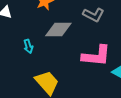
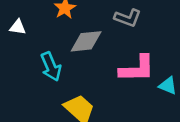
cyan arrow: (28, 46) -> (51, 67), size x1.6

